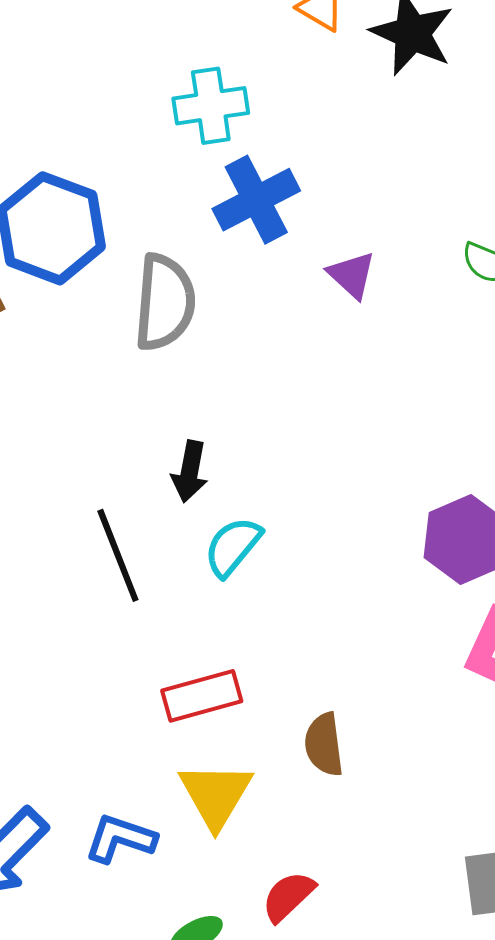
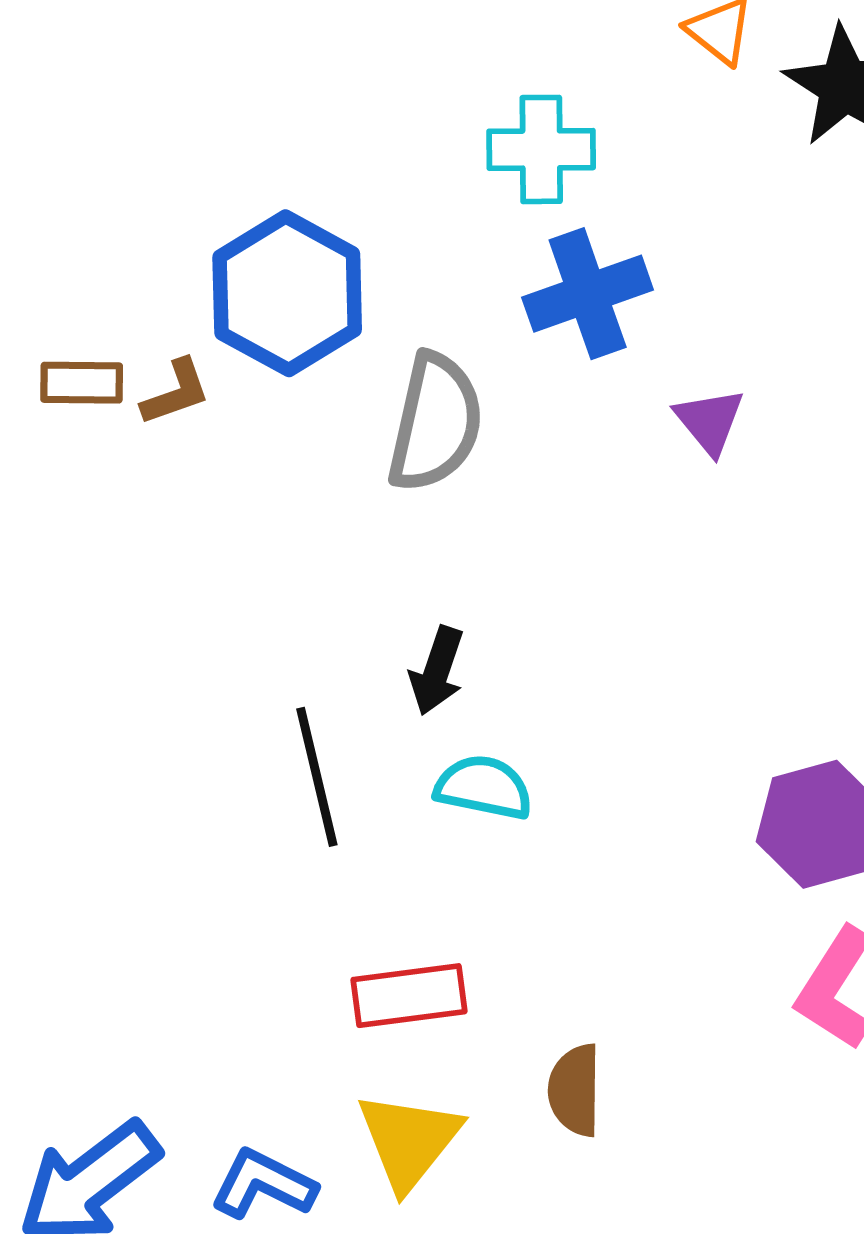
cyan semicircle: (233, 547) -> (484, 787), turned 54

